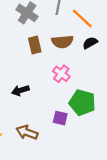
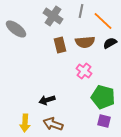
black arrow: (20, 90) -> (47, 100), moved
purple square: (60, 118) -> (104, 121), moved

